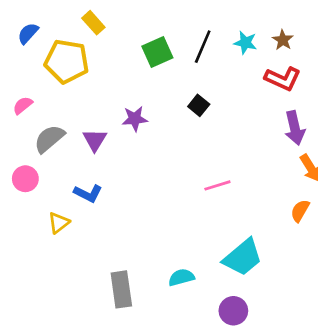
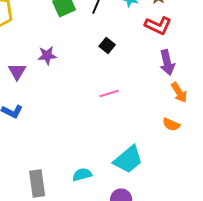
black square: (199, 105) -> (107, 46), moved
pink line: (217, 185) -> (109, 94), moved
orange semicircle: (300, 211) -> (171, 124), turned -96

